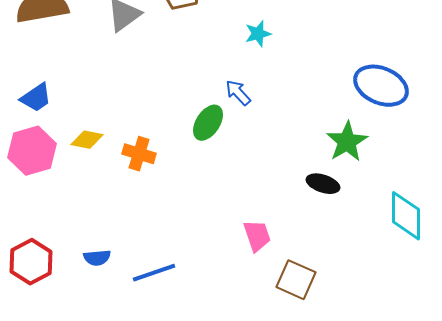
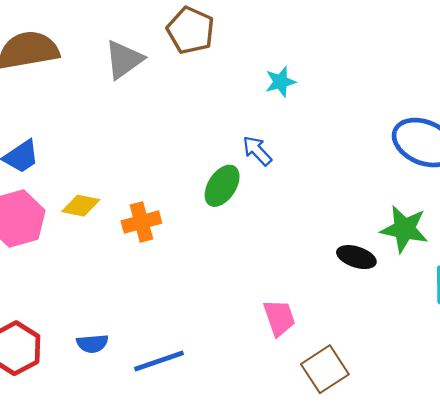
green star: (347, 142) -> (404, 229), moved, turned -30
orange cross: (139, 154) -> (141, 222), turned -32
brown square: (296, 280) -> (325, 369), turned 33

